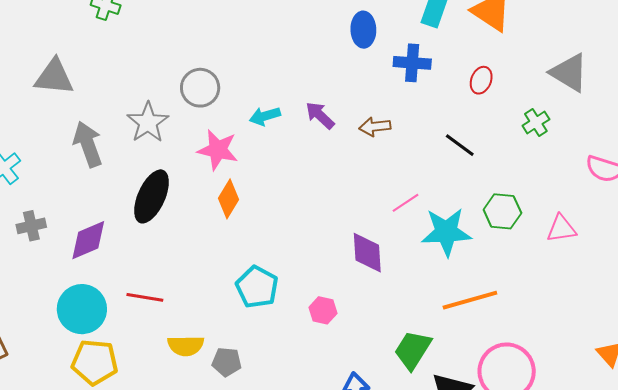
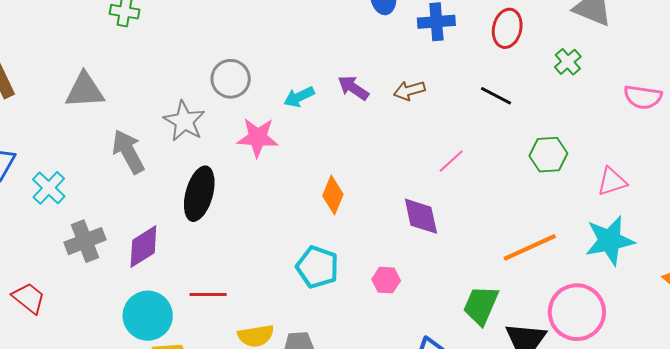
red ellipse: (481, 80) -> (507, 28), size x1.4
orange diamond: (228, 199) -> (333, 195), moved
gray cross: (31, 226) -> (85, 241), size x1.4
pink triangle: (561, 229) -> (612, 182), moved
cyan star: (446, 232) -> (610, 241), moved

